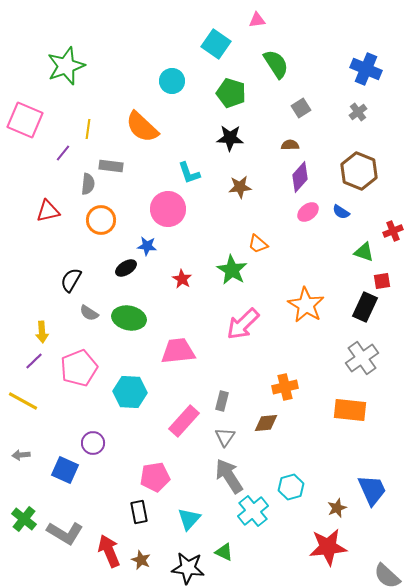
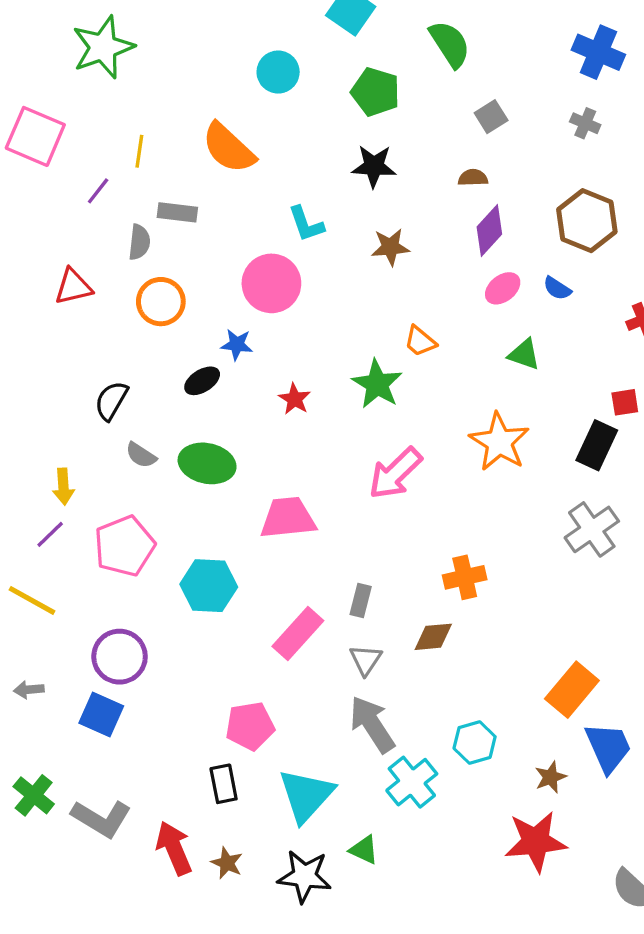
gray cross: (358, 112) -> (585, 123), turned -30
green triangle: (364, 252) -> (524, 354), moved
orange rectangle: (350, 410) -> (572, 690), moved, turned -56
purple circle: (93, 443) -> (120, 657), moved, size x1.4
cyan triangle: (189, 519) -> (306, 795), size x1.5

